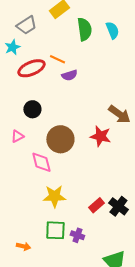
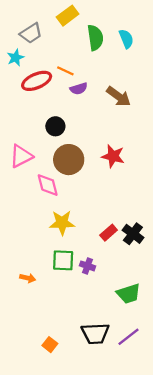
black circle: (32, 109) -> (55, 126), moved
brown arrow: (119, 114) -> (119, 96), moved
pink triangle: (17, 136) -> (21, 156), size x1.6

